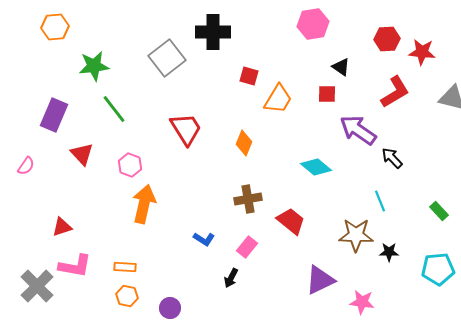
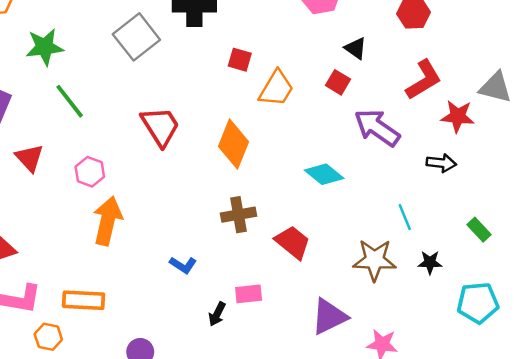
red star: (422, 52) -> (458, 116), moved
red square: (327, 94) -> (338, 82), turned 30
orange diamond: (244, 143) -> (233, 144), size x1.5
black arrow: (392, 158) -> (441, 163), moved, turned 140
pink rectangle: (247, 247) -> (249, 294), moved, turned 45
black star: (389, 252) -> (430, 262), moved
orange rectangle: (125, 267) -> (84, 300), size x1.5
orange hexagon: (127, 296) -> (48, 337), moved

